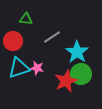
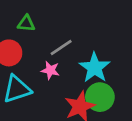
pink star: (37, 68) -> (50, 70), moved

